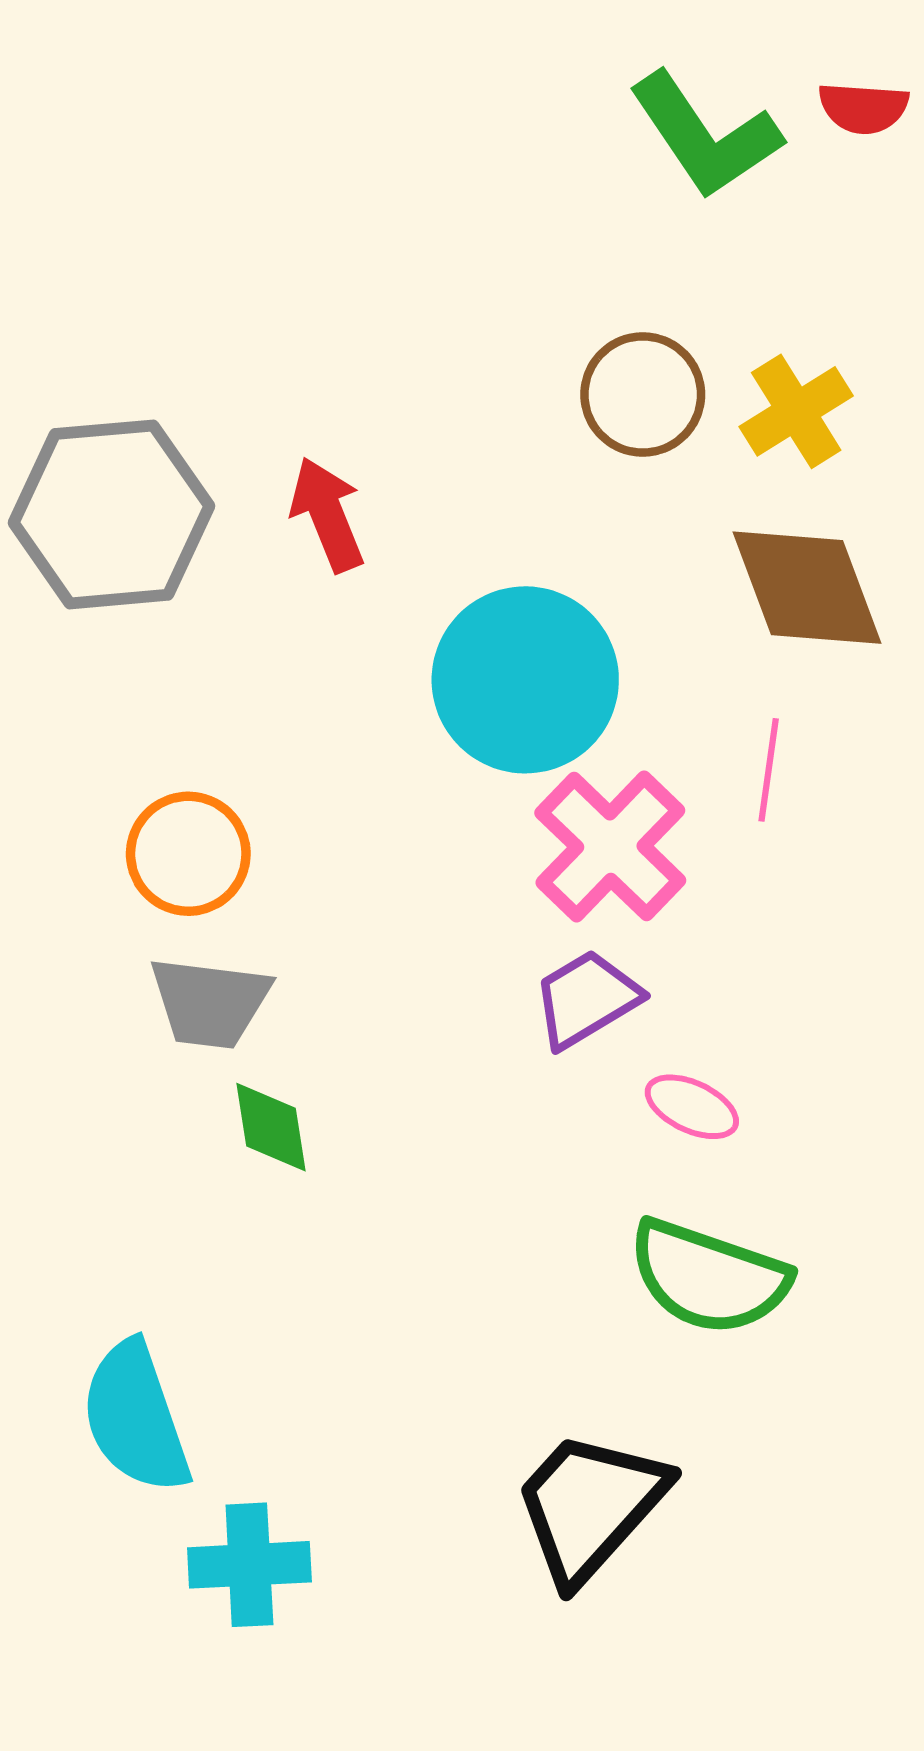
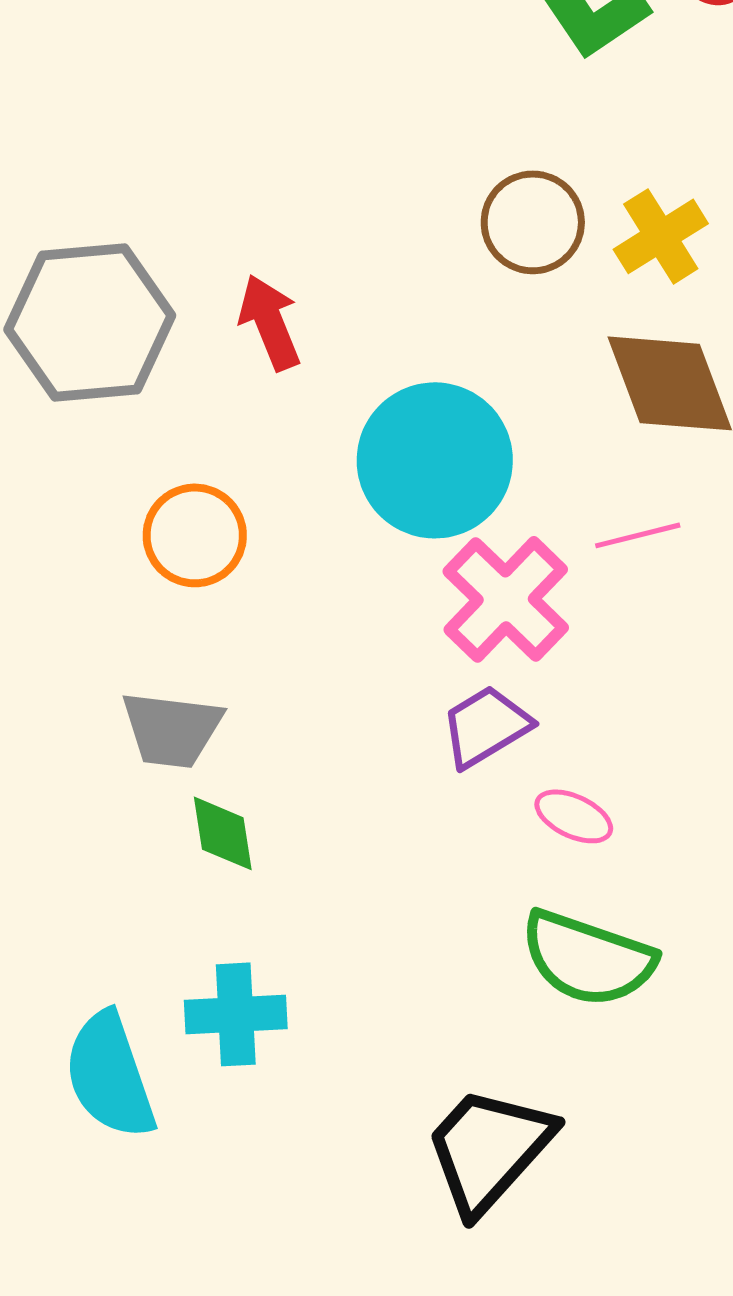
pink line: (769, 770) -> (638, 535), turned 68
orange circle: (188, 854) -> (195, 535), moved
cyan cross: (249, 1565) -> (236, 1014), moved

